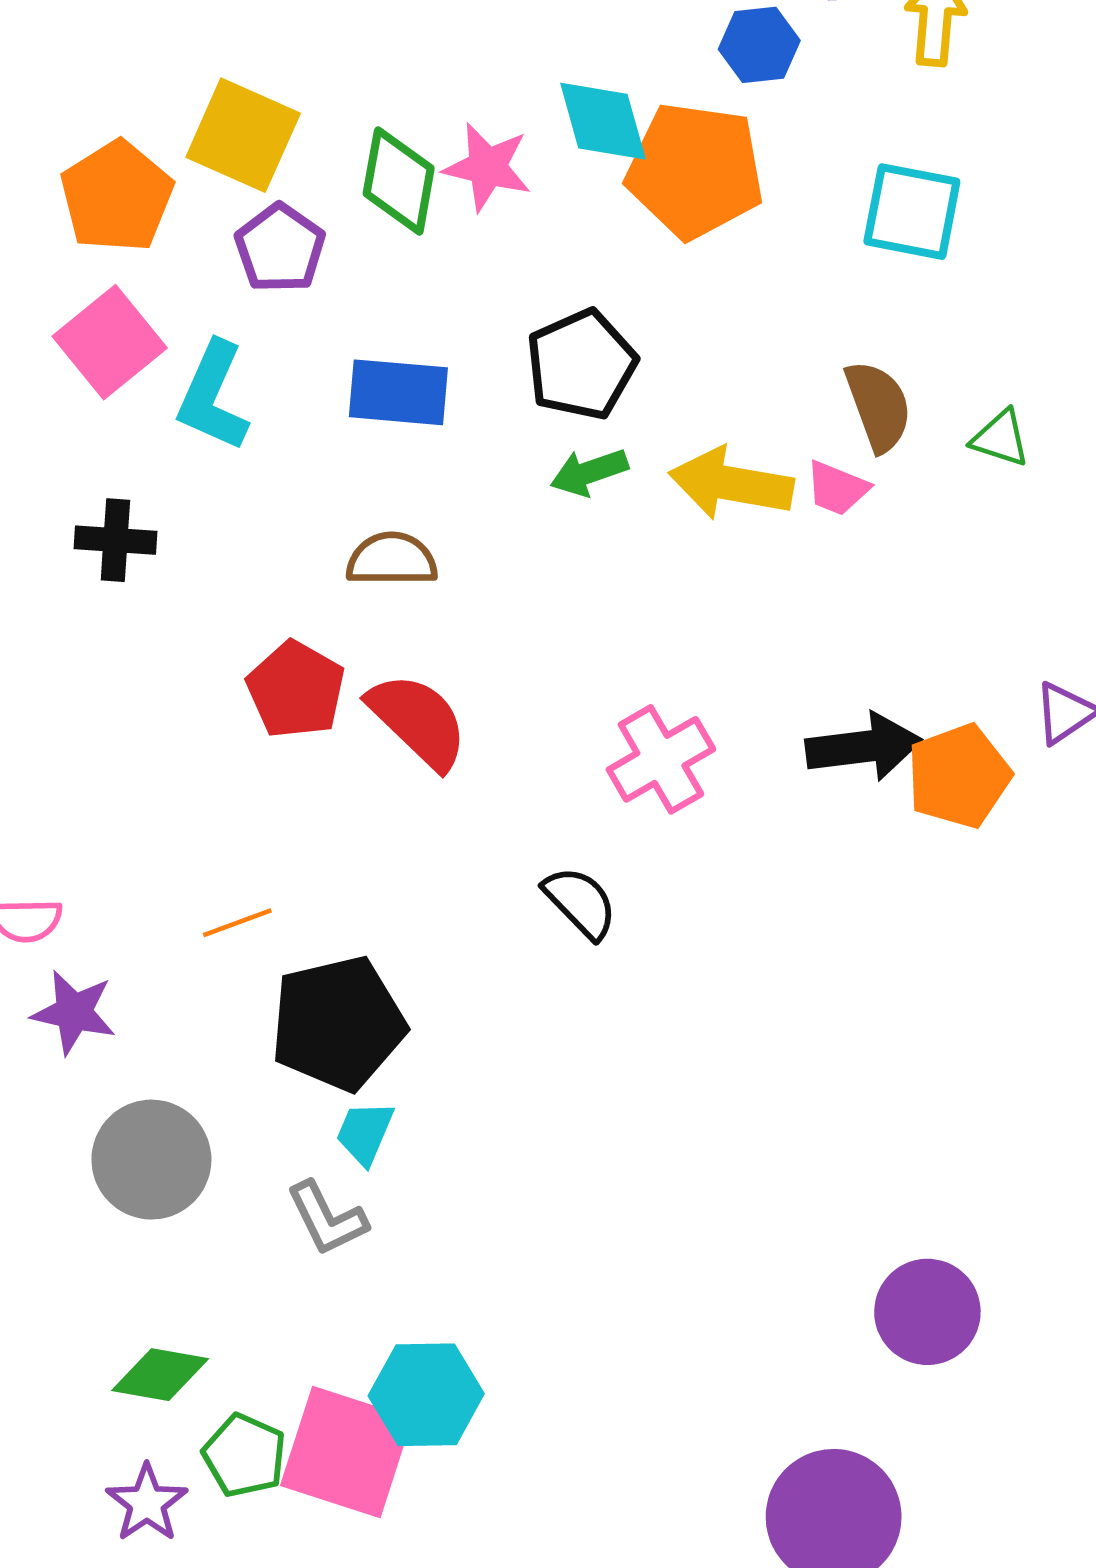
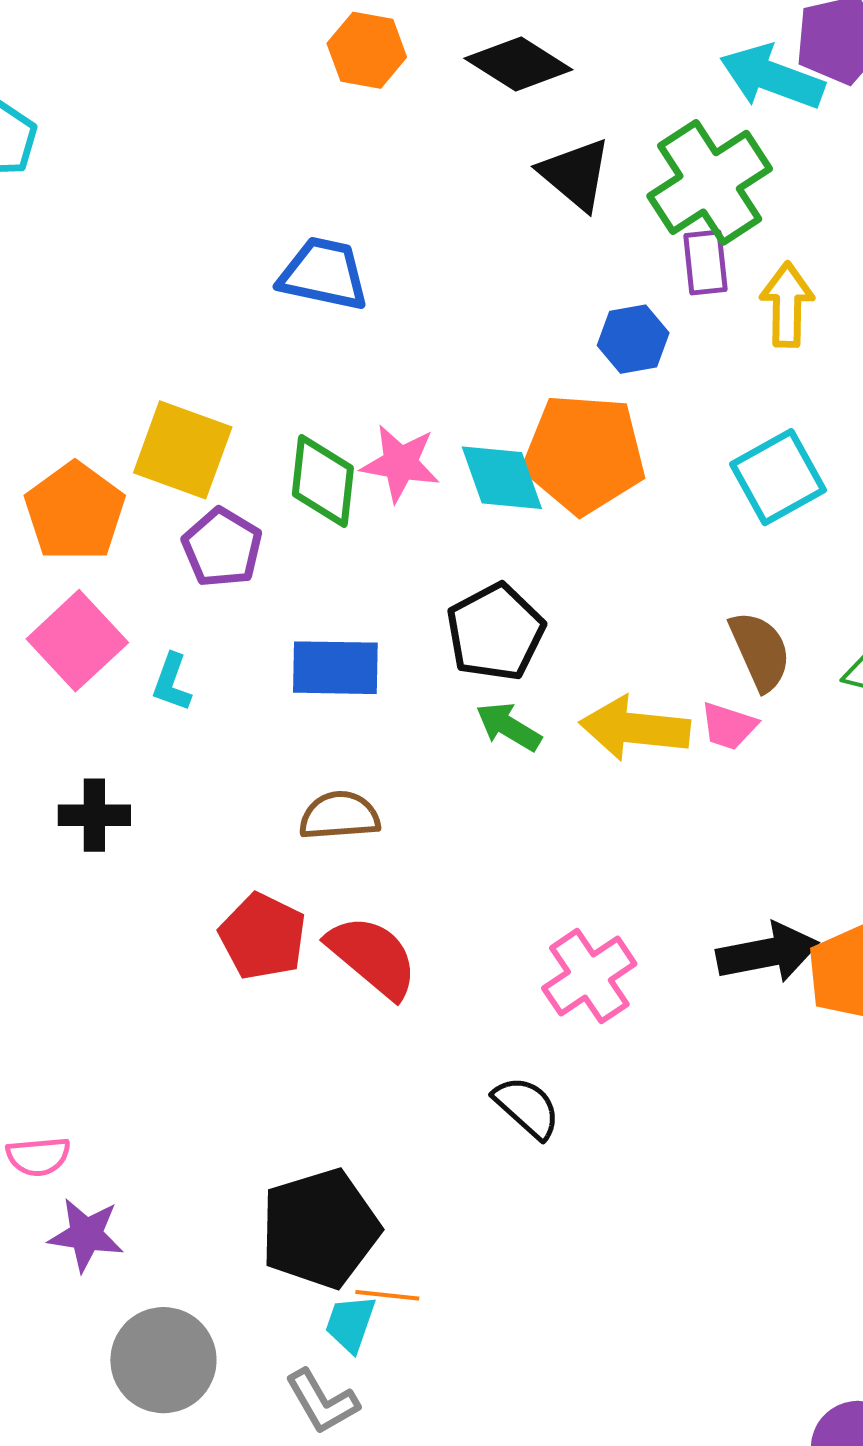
cyan diamond: (603, 121) -> (502, 478), moved
cyan square: (912, 212) -> (778, 477), turned -36
cyan L-shape: (213, 396) -> (172, 682), size x0.6
green arrow: (589, 472) -> (509, 727), turned 54
orange line: (237, 923) -> (387, 1295), moved, turned 30

